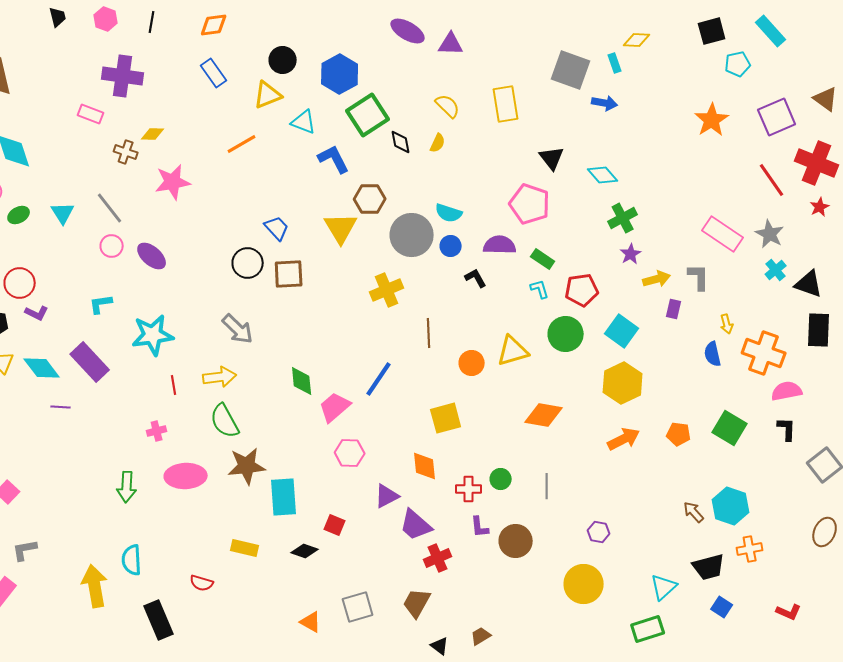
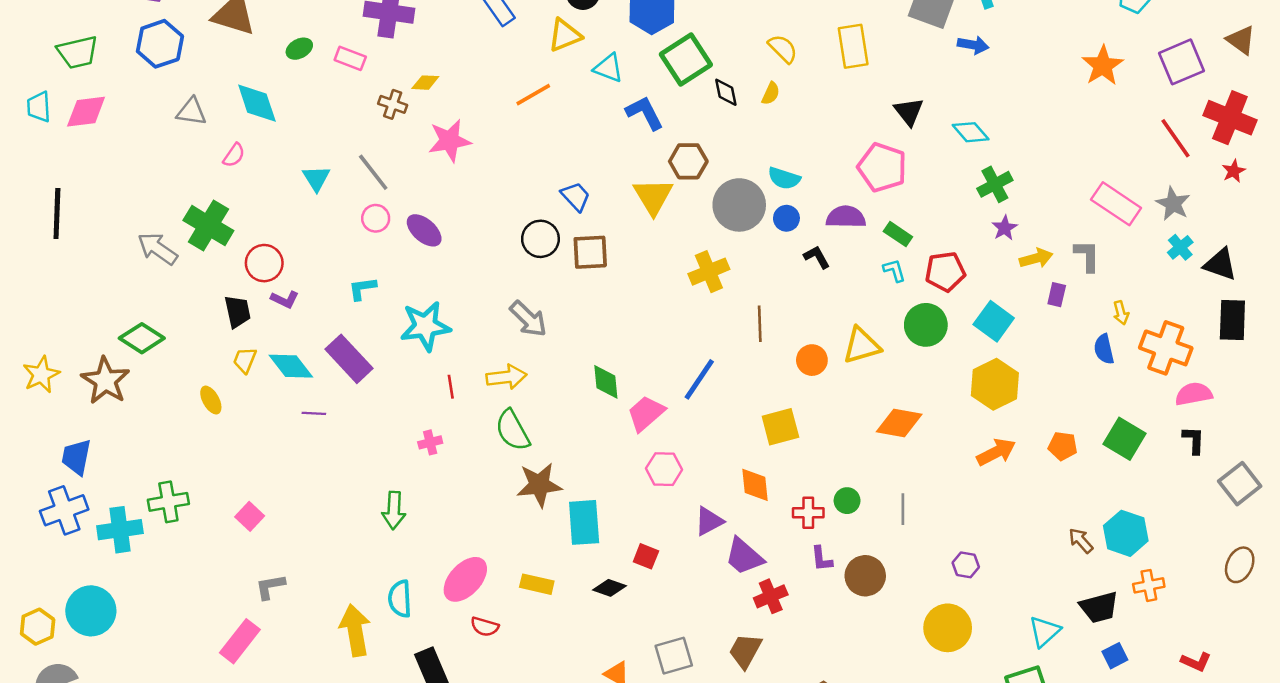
green ellipse: (19, 215) -> (299, 49), moved
pink ellipse: (186, 476) -> (465, 579), moved, turned -45
blue square: (722, 607) -> (1115, 656), turned 30

